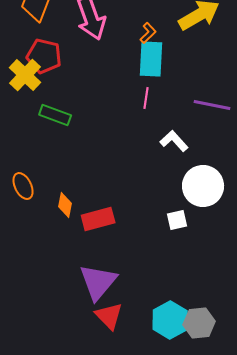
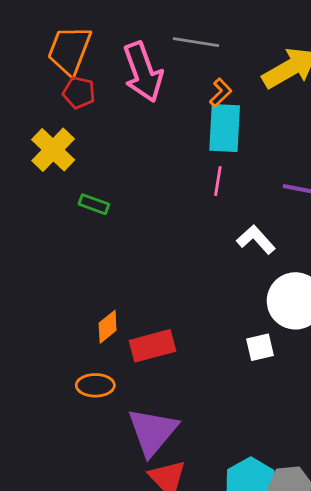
red pentagon: (44, 56) -> (79, 93), moved, size x0.7
green rectangle: (55, 115) -> (94, 204), size x0.7
orange ellipse: (23, 186) -> (95, 385), moved, turned -64
orange diamond: (65, 205) -> (108, 327), turned 40

